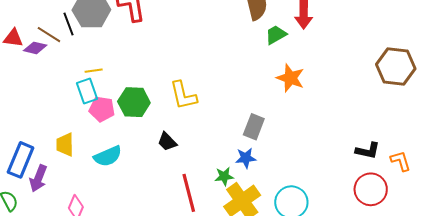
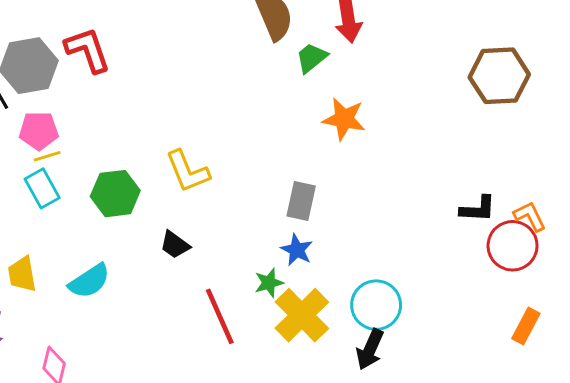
pink pentagon: (102, 109) -> (39, 131), moved
blue star: (246, 158) -> (297, 250), turned -30
red circle: (371, 189) -> (513, 246), moved

